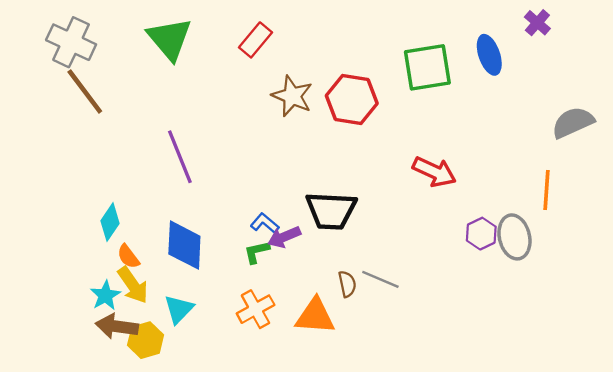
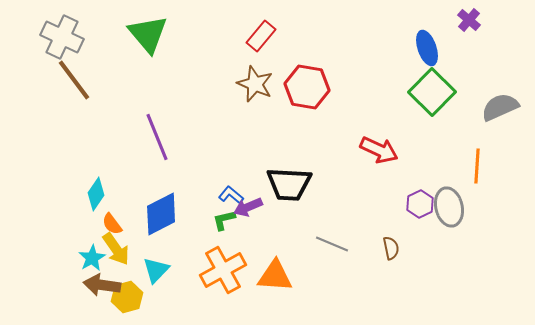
red rectangle: (256, 40) -> (261, 36), moved
green square: (427, 67) -> (432, 92), moved, turned -36
blue diamond: (184, 245) -> (161, 214), turned 60
brown semicircle: (347, 284) -> (391, 248), moved
orange cross: (256, 309) -> (223, 270), size x1.4

